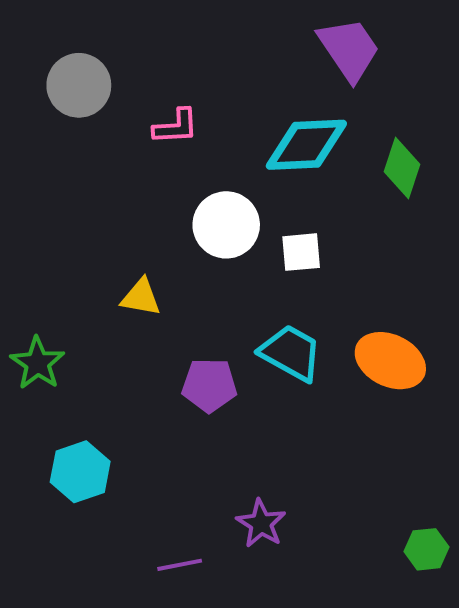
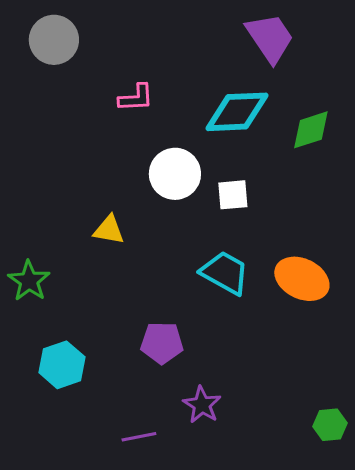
gray circle: (79, 85) -> (54, 40), moved
green diamond: (402, 168) -> (311, 130), turned 54
purple pentagon: (209, 385) -> (162, 343), moved

